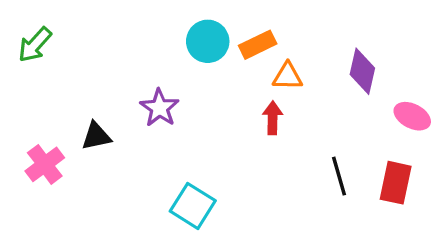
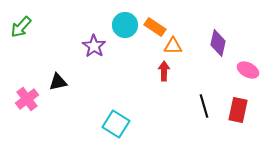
orange rectangle: (258, 45) -> (155, 27), turned 60
purple star: (159, 108) -> (94, 46), moved

